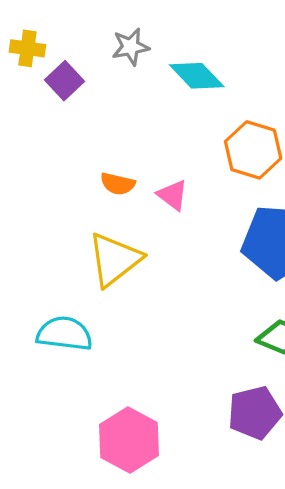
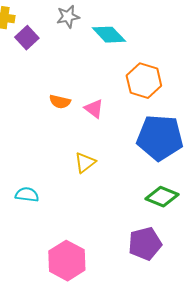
yellow triangle: (114, 260) -> (85, 163), moved, size x0.6
cyan semicircle: (64, 334) -> (27, 195), size x0.7

